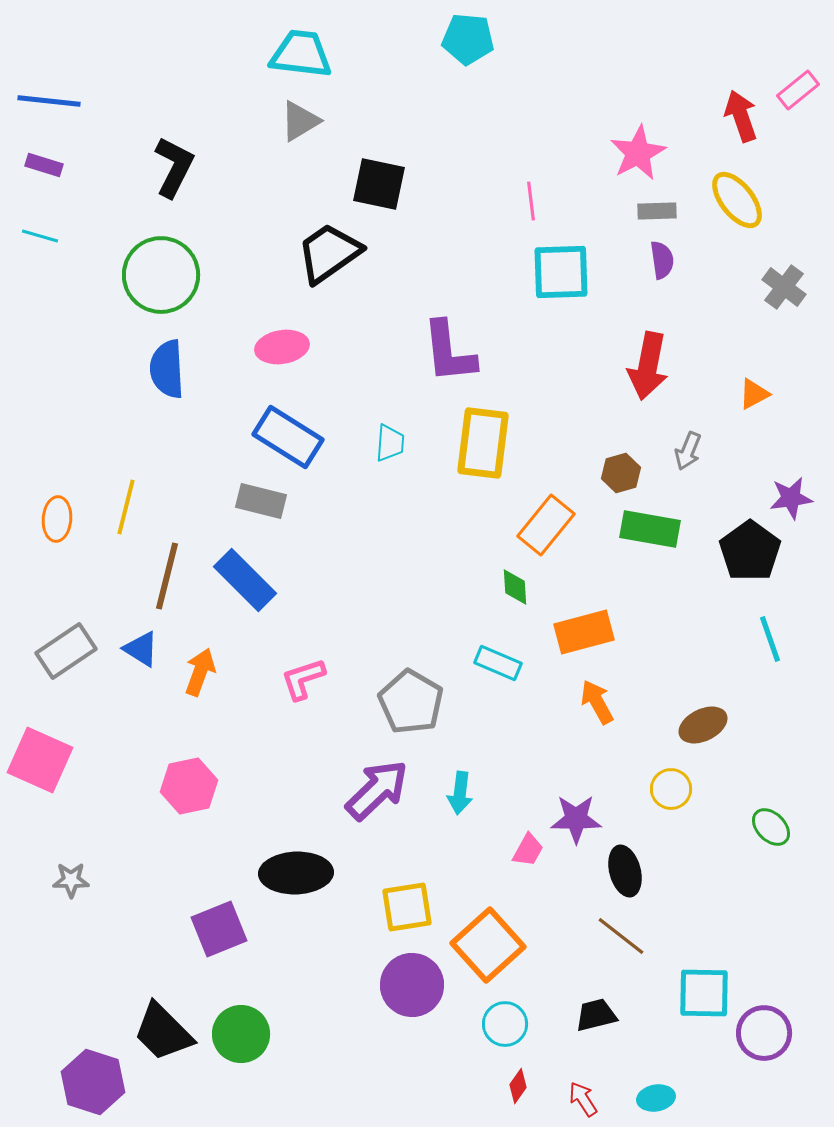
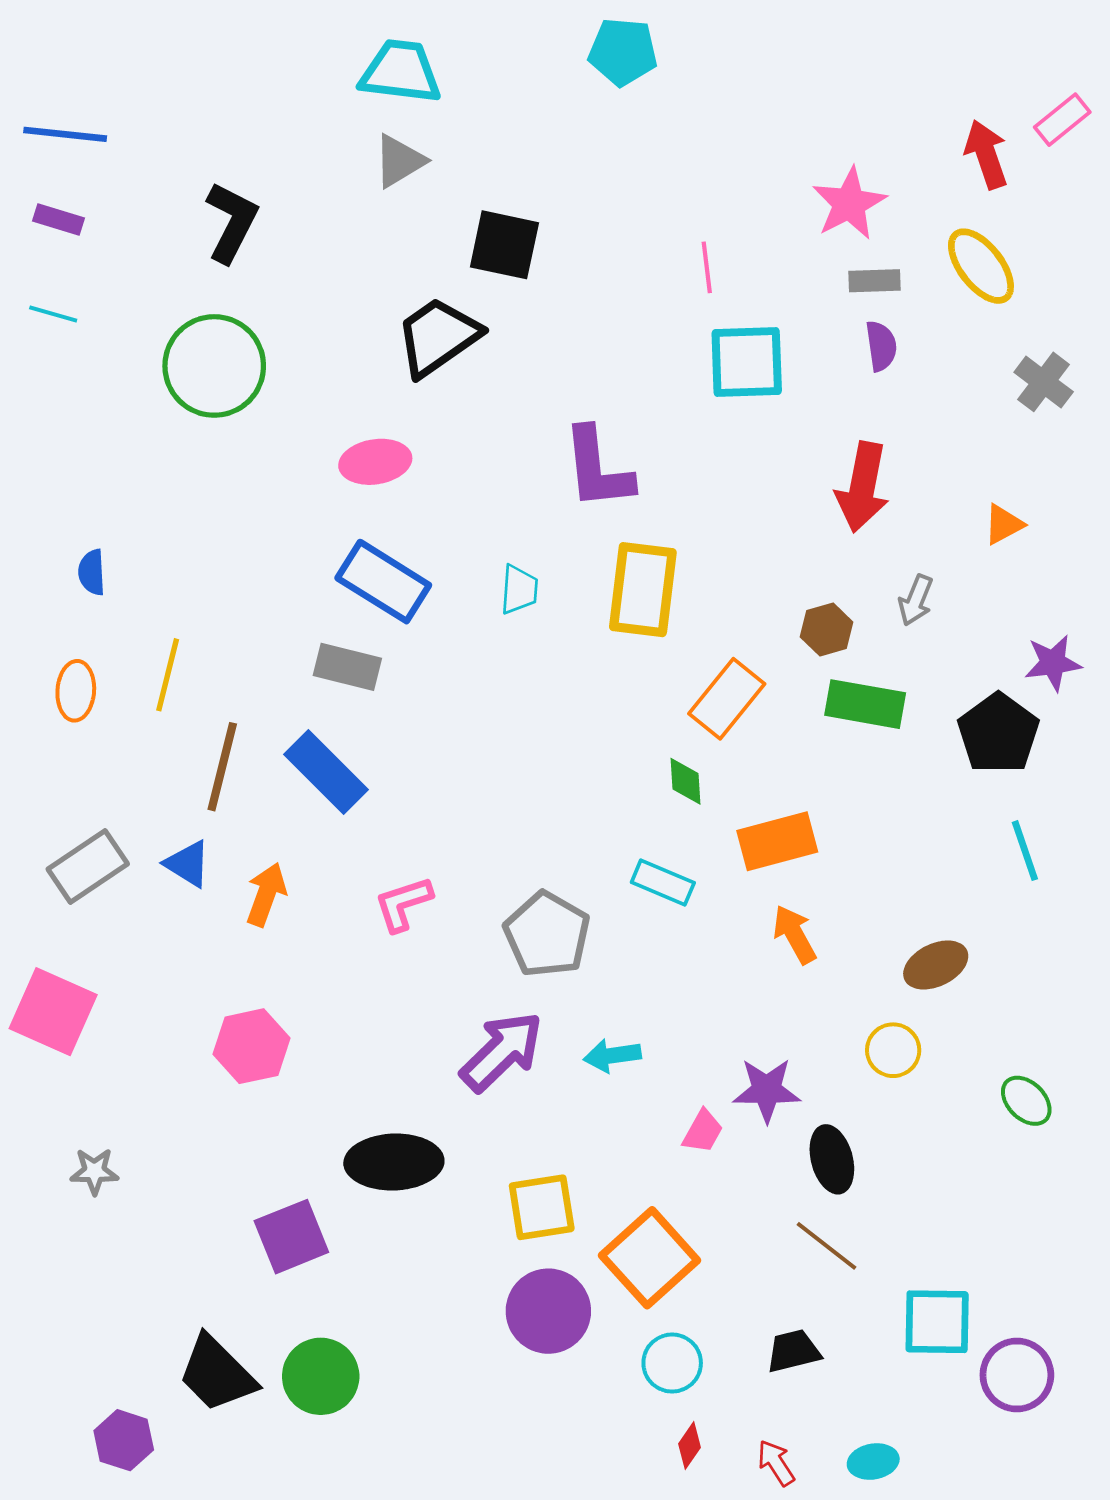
blue semicircle: (167, 369) -> (92, 572), moved, size x0.6
cyan arrow: (460, 793) -> (612, 1056), turned 75
purple hexagon: (93, 1082) -> (124, 1440), size x0.7

